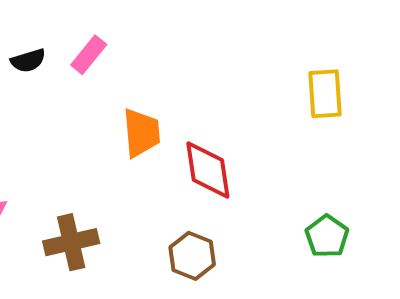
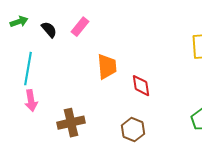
black semicircle: (28, 61) -> (49, 30), turned -114
red diamond: (208, 170) -> (141, 86), size x0.7

